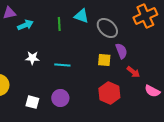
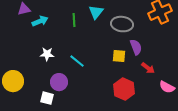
cyan triangle: (81, 16) -> (96, 12), turned 49
gray ellipse: (107, 28) -> (122, 24), turned -35
cyan line: (62, 65) -> (77, 61), turned 35
purple circle: (60, 98) -> (59, 82), moved

